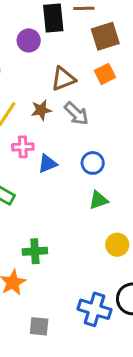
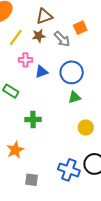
orange square: (105, 74) -> (80, 28), moved
brown triangle: (63, 79) -> (44, 16), moved
blue circle: (93, 163) -> (72, 72), size x1.5
green cross: (35, 251) -> (33, 119), moved

